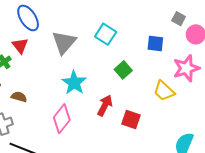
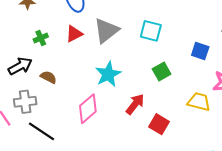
cyan square: (106, 34) -> (151, 31), turned -30
red triangle: (20, 46) -> (74, 34), moved, turned 30
yellow trapezoid: (164, 91) -> (199, 102), turned 140

